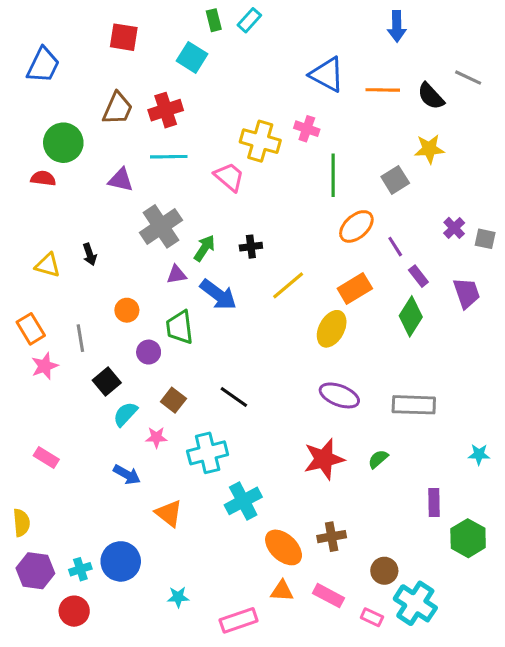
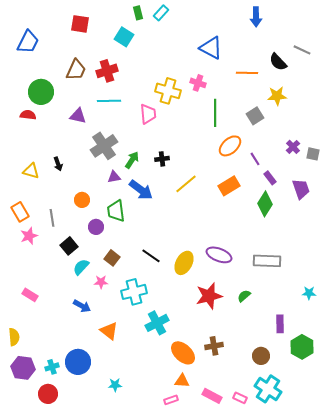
orange line: (383, 90) -> (247, 73), moved
pink trapezoid: (229, 177) -> (148, 114), turned 45
yellow ellipse: (332, 329) -> (184, 263), moved
brown circle: (384, 571) -> (261, 356), moved
pink rectangle: (328, 596) -> (212, 396), moved
pink rectangle: (239, 620) -> (171, 400), moved, size x0.6

